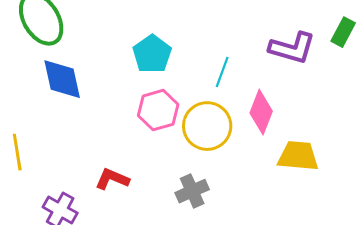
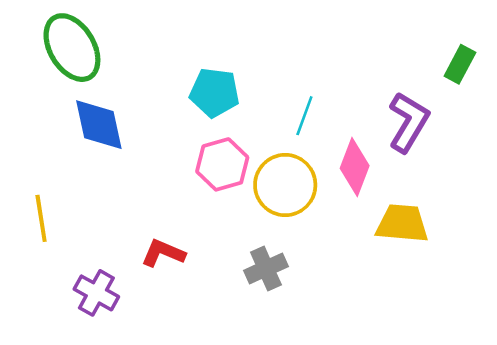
purple L-shape: (292, 48) -> (409, 122), moved, turned -75
cyan pentagon: (152, 54) -> (215, 93), turned -30

